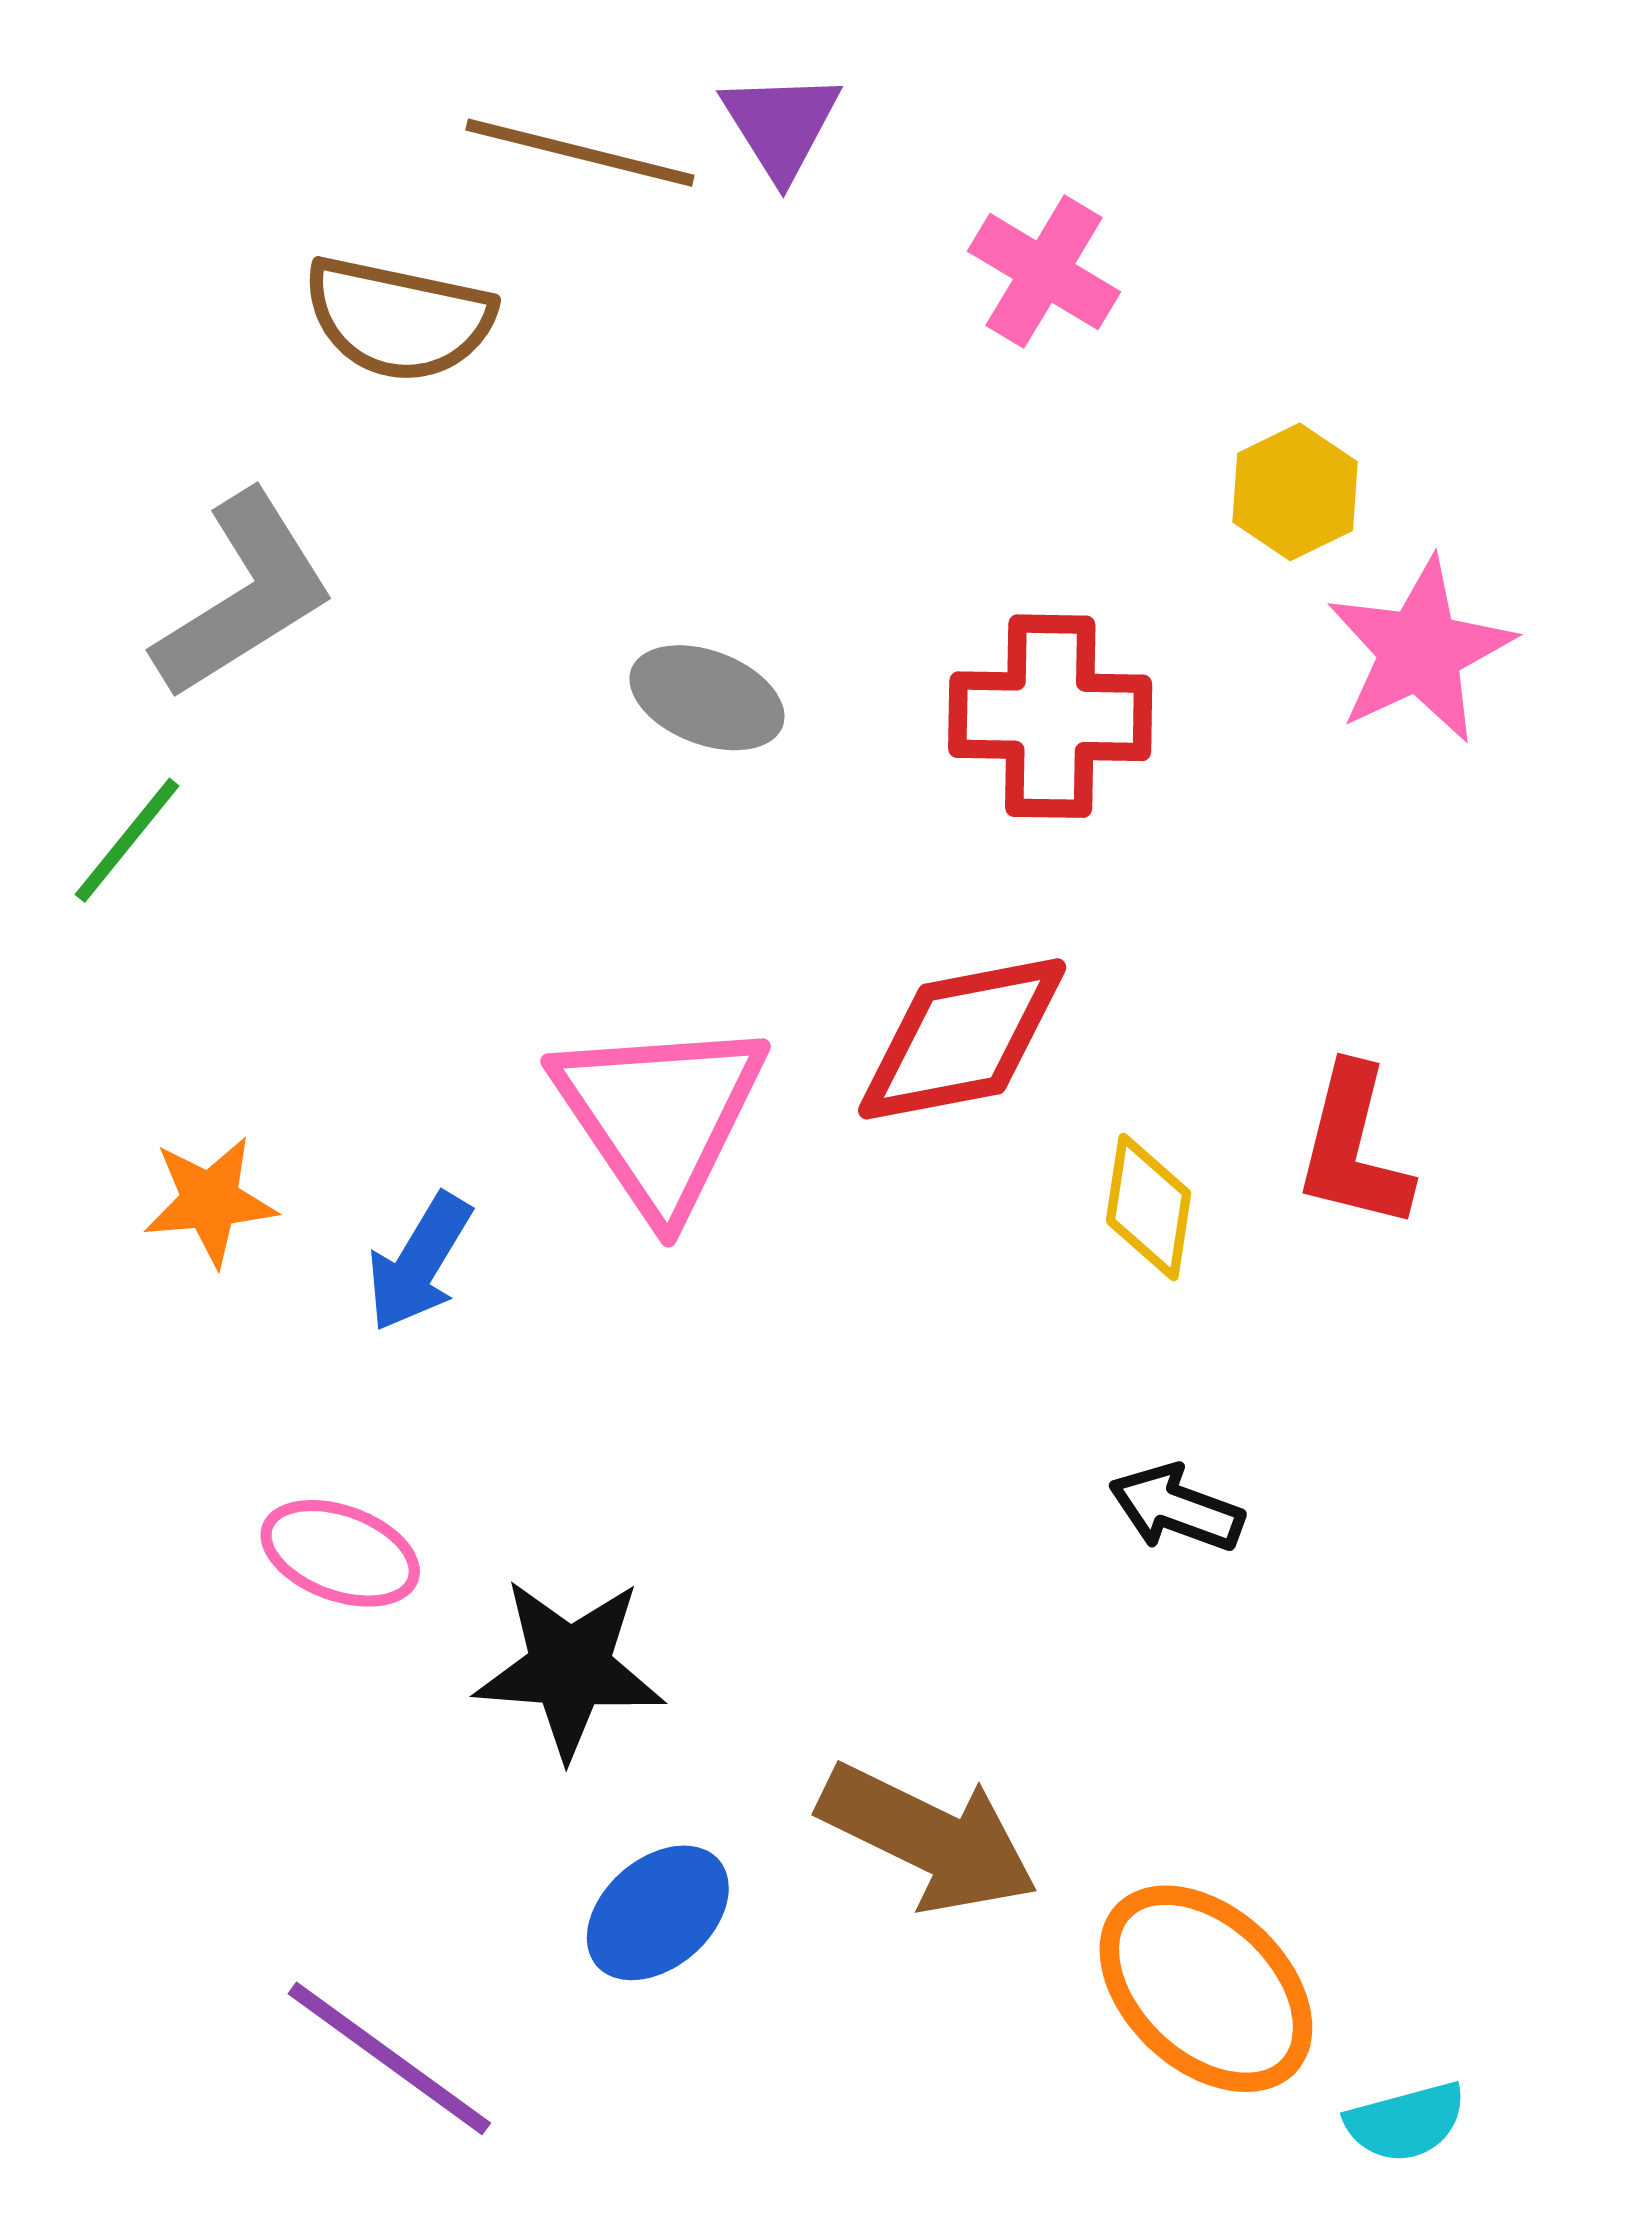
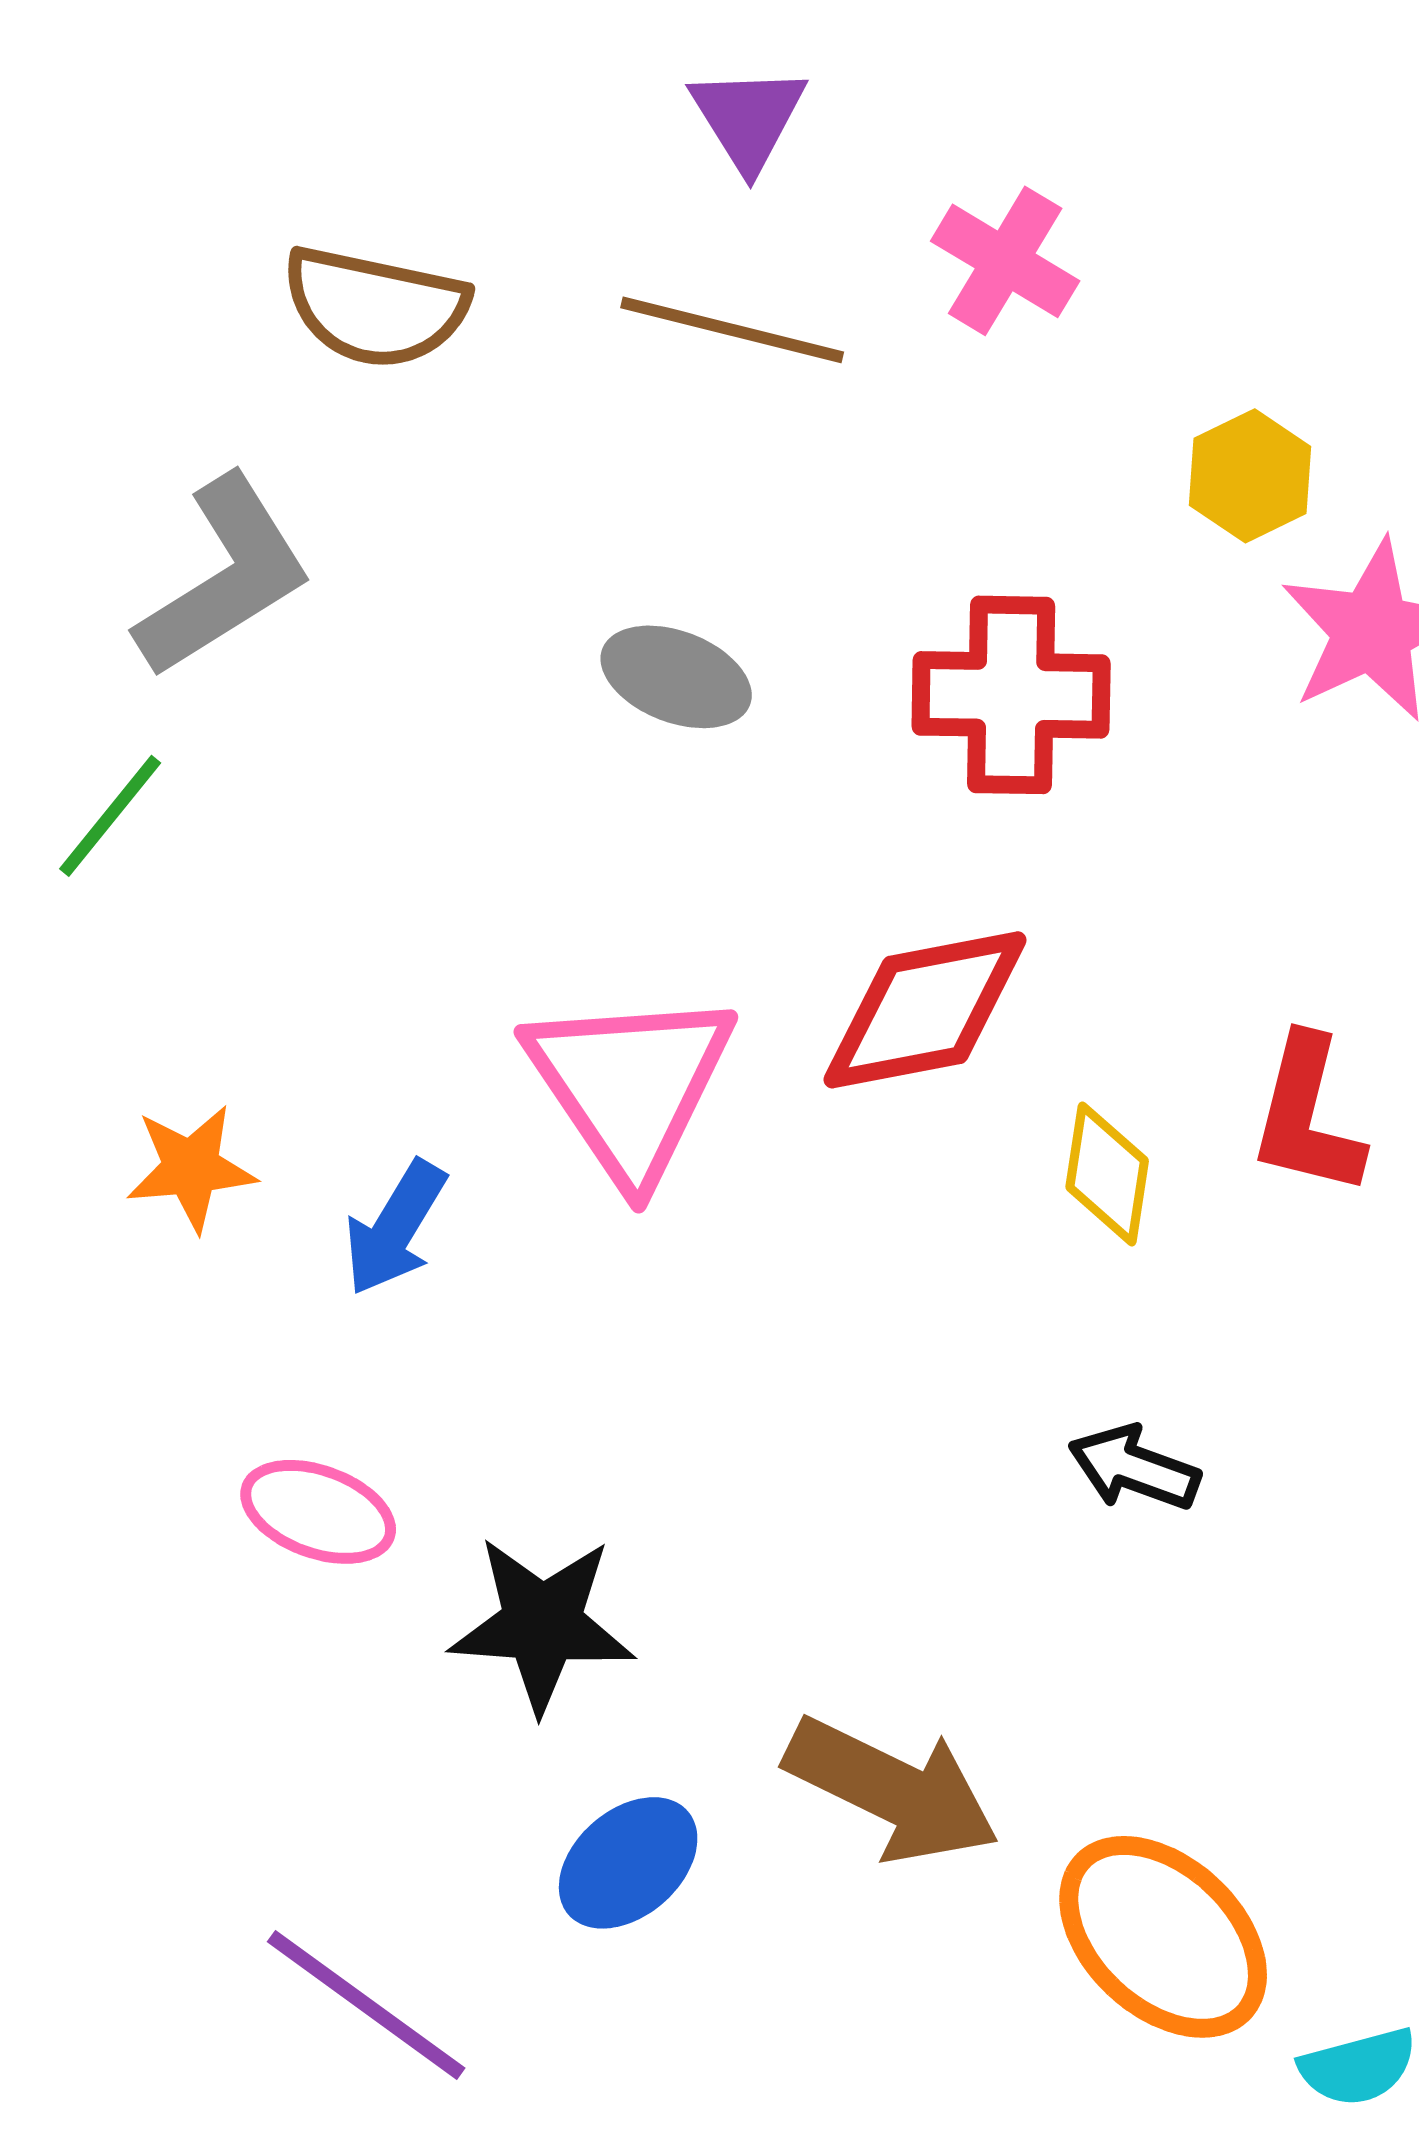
brown line: (580, 153) -> (732, 330), moved

